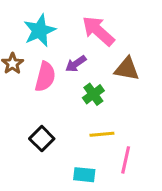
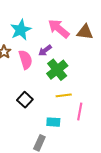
brown triangle: (127, 69) -> (85, 32), moved
pink semicircle: (45, 77) -> (26, 60), turned -30
green cross: (93, 94) -> (57, 70), size x1.5

